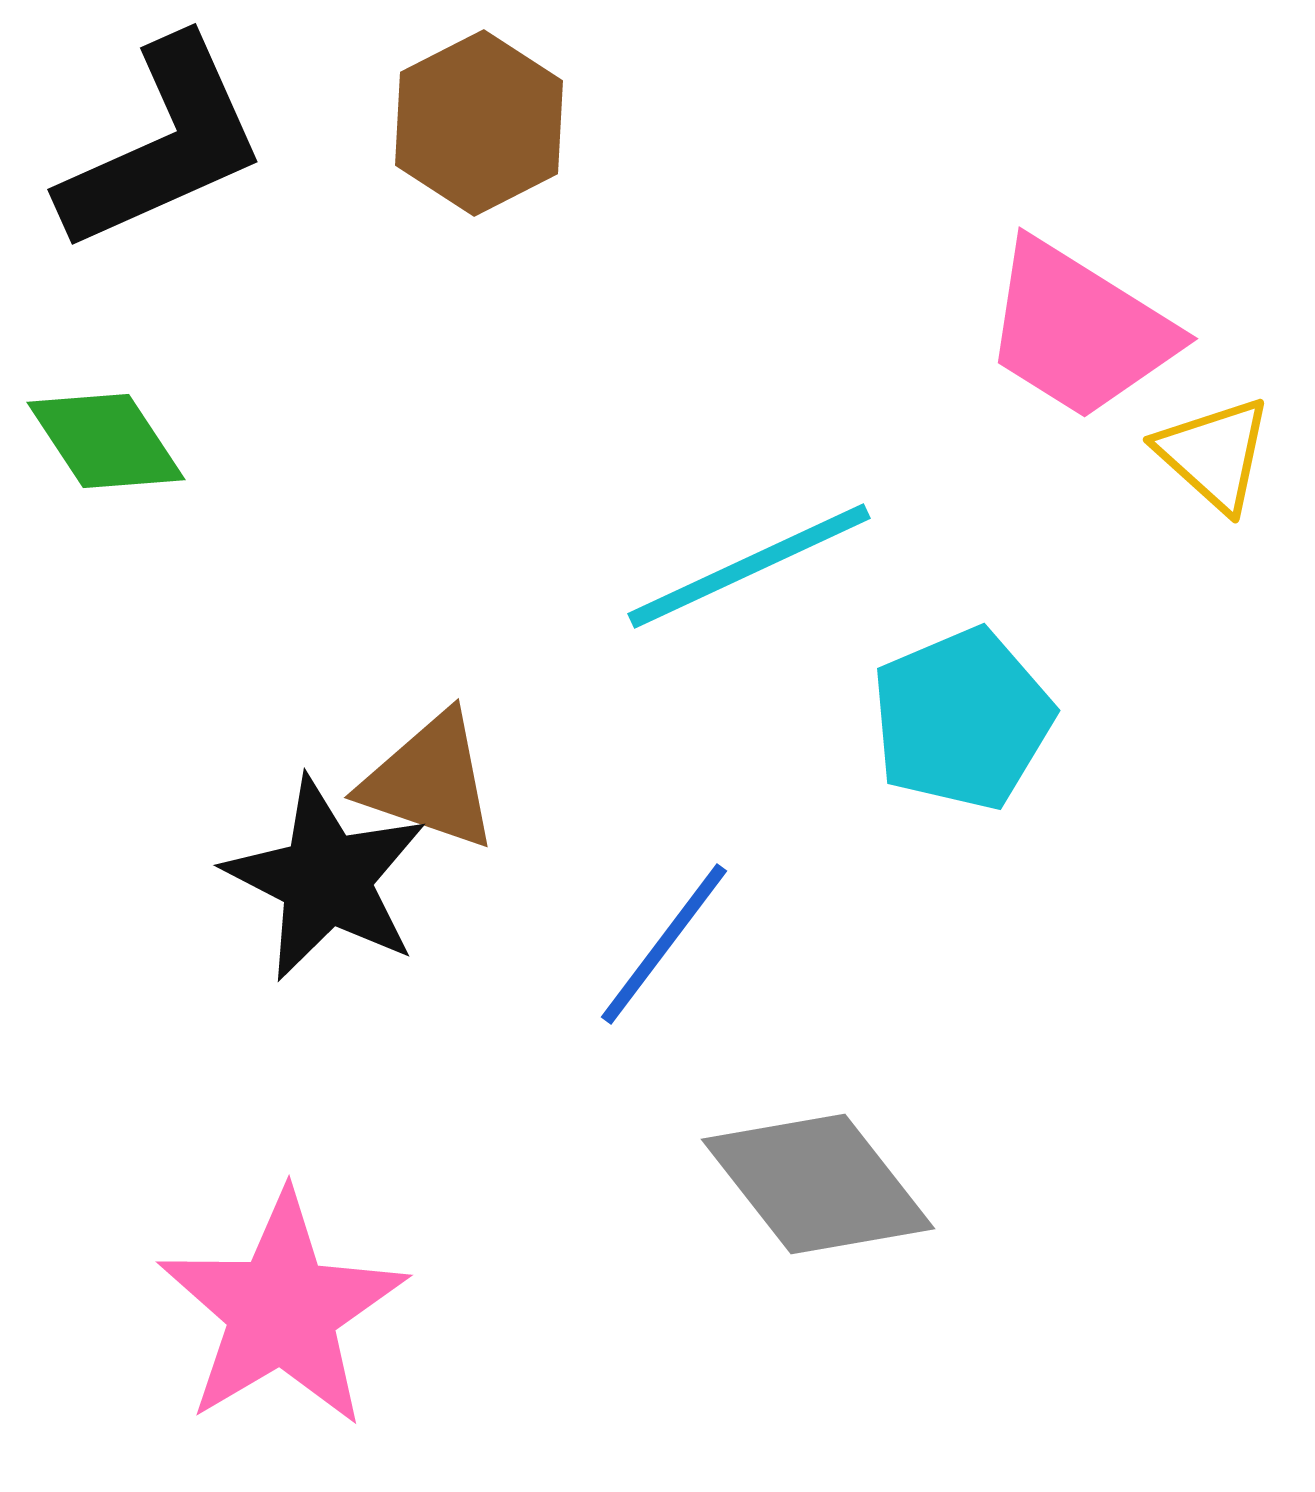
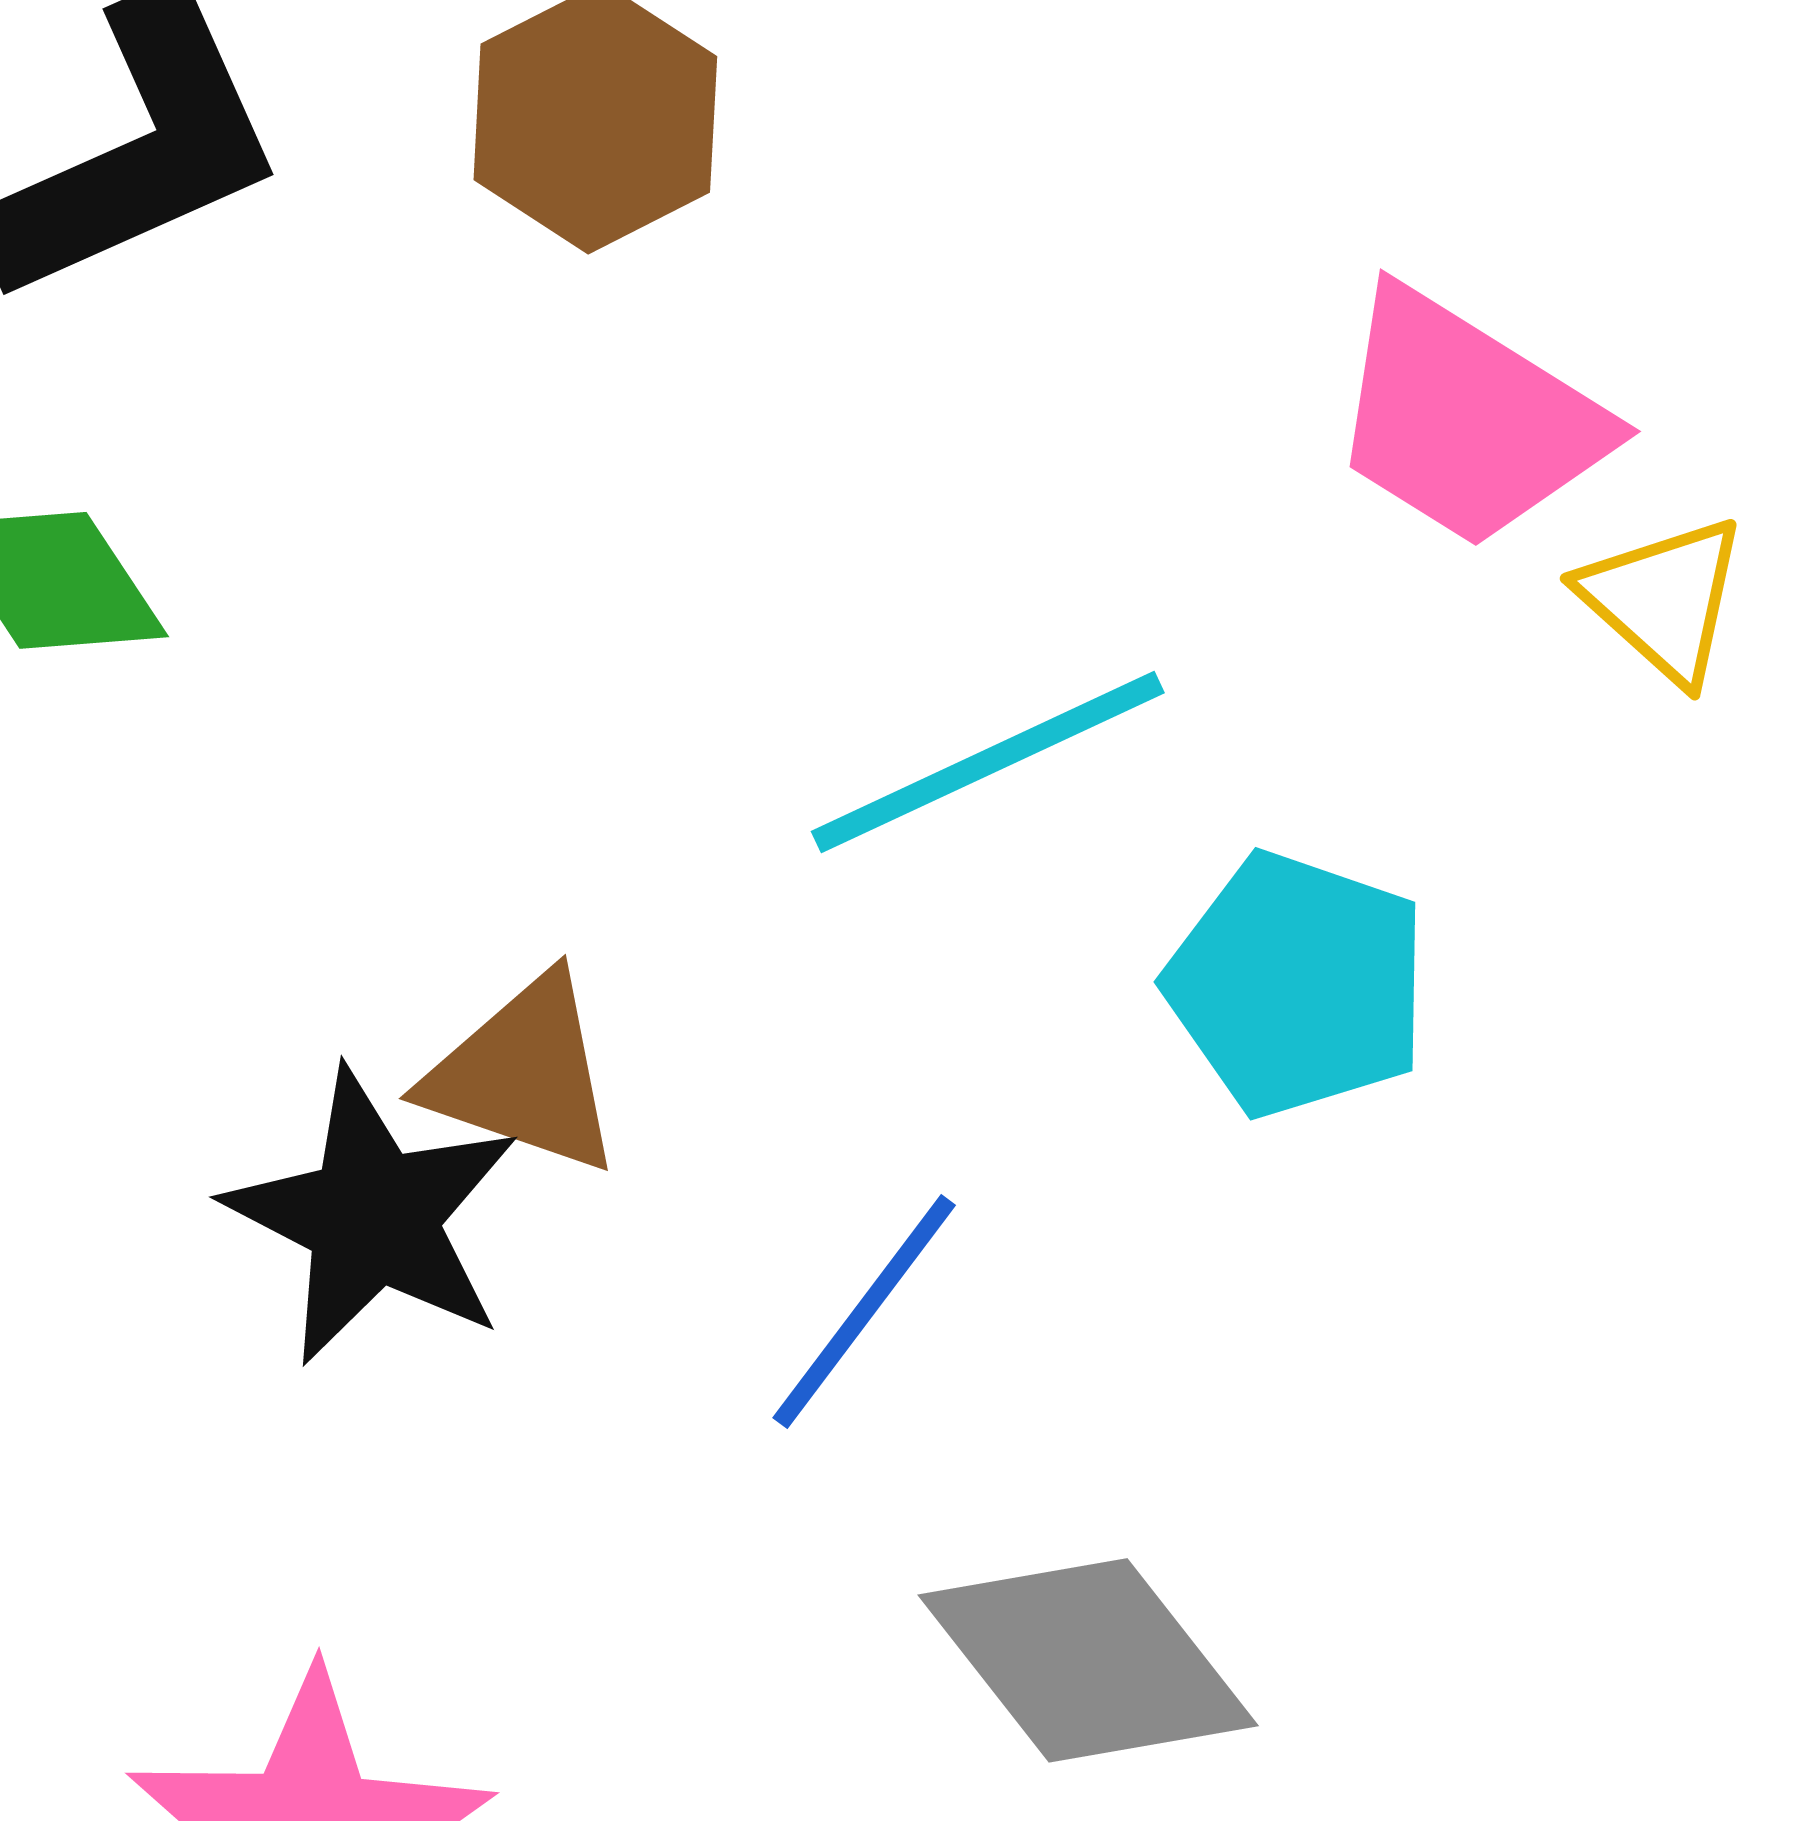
cyan pentagon: (962, 719) -> (1297, 984), turned -30

